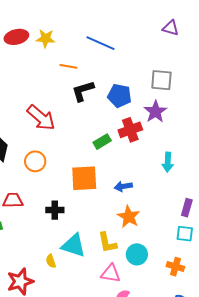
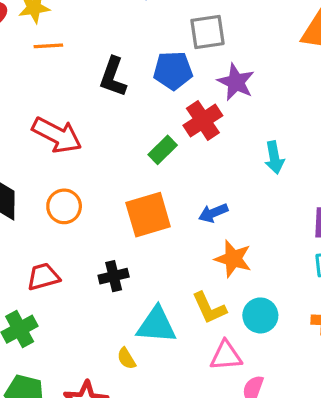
orange line: (68, 66) -> (48, 46), moved
gray square: (161, 80) -> (208, 32), moved
black L-shape: (83, 91) -> (113, 77), turned -40

